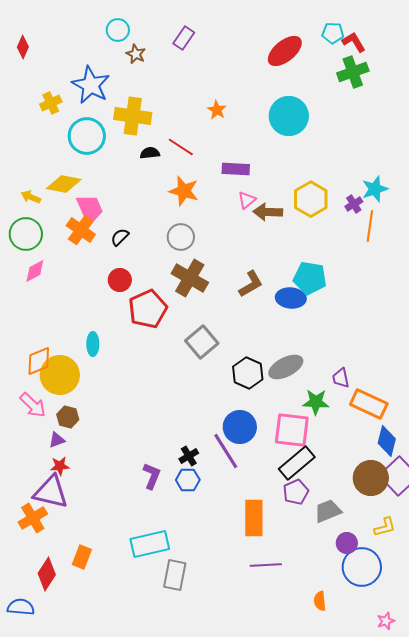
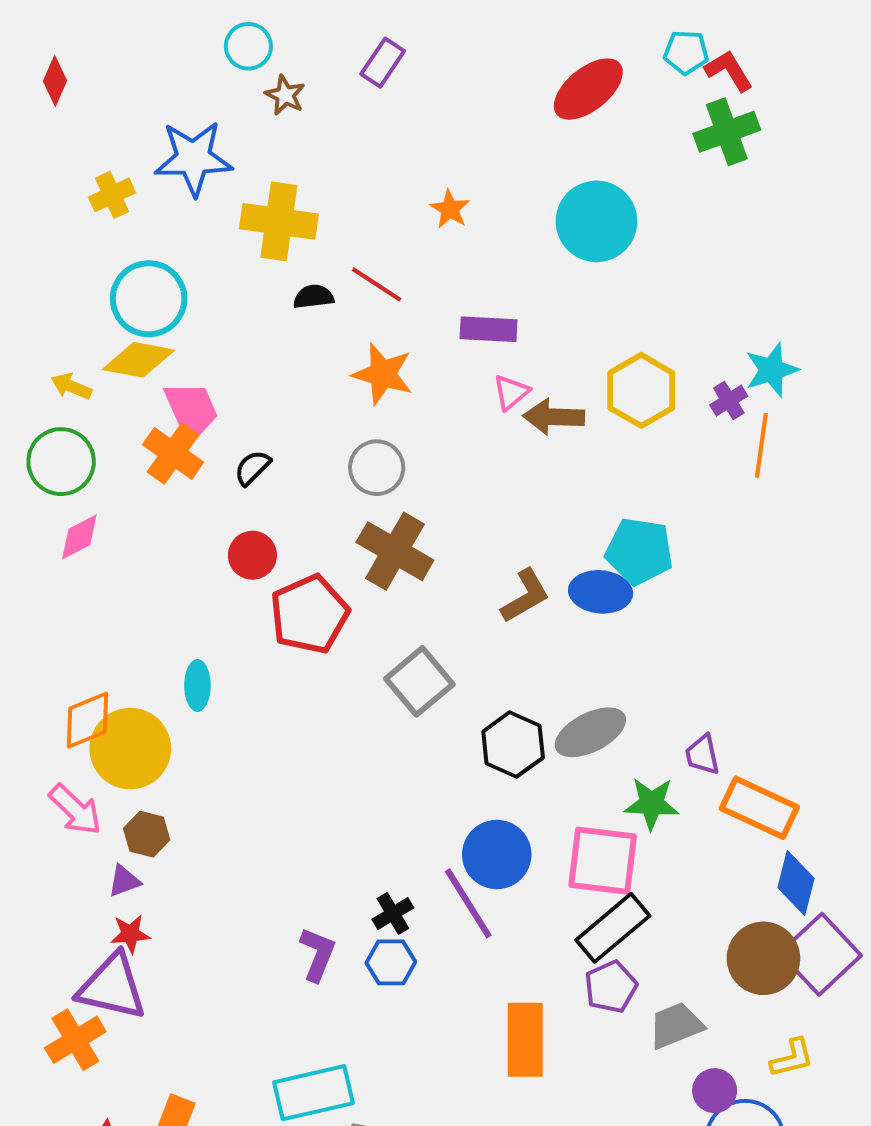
blue star: (91, 85) -> (193, 158), turned -30
cyan circle: (87, 136) -> (149, 299), moved
brown L-shape: (251, 284) -> (525, 596), moved

